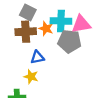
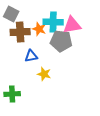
gray square: (28, 12) -> (11, 14), moved
yellow star: (31, 77) -> (44, 74), moved

